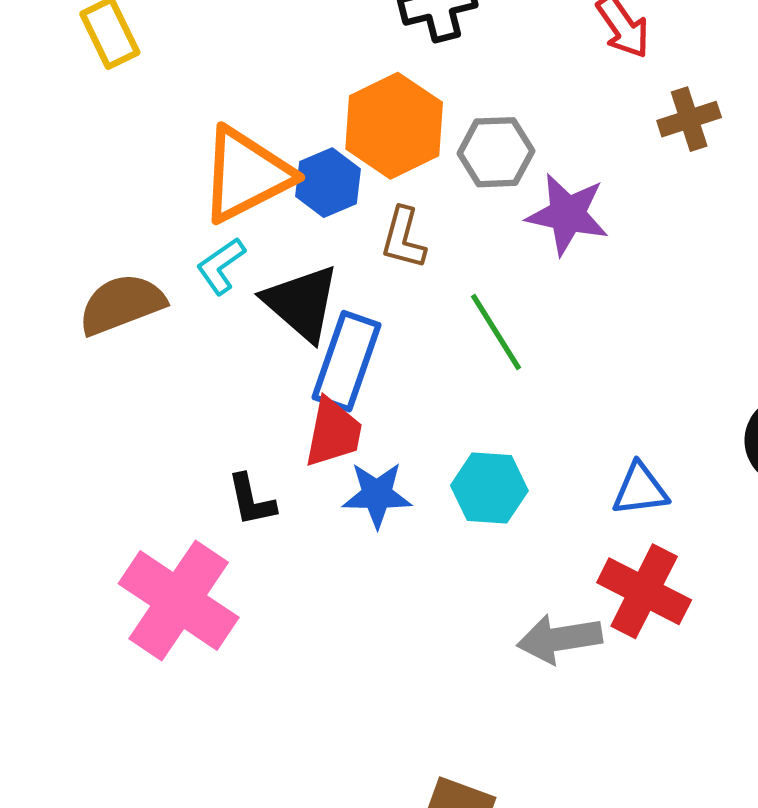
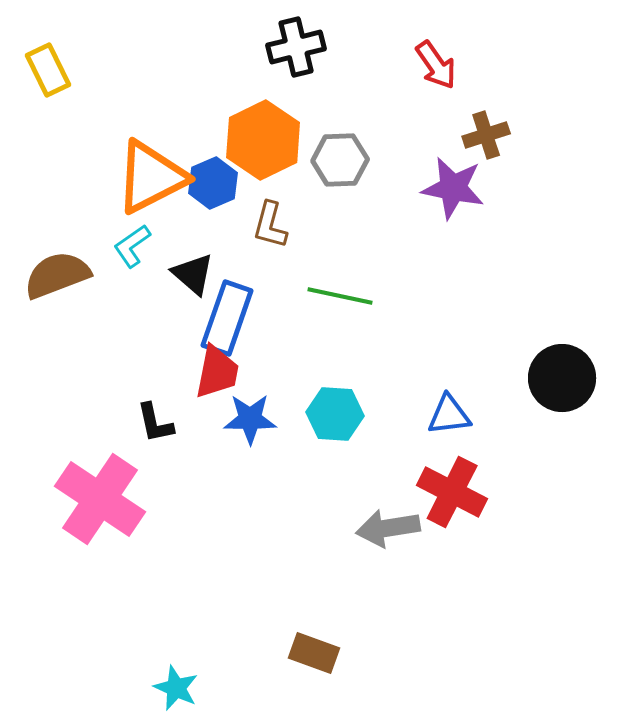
purple star: (567, 214) -> (453, 188), moved
black triangle: (302, 303) -> (193, 274), size x0.7
green line: (496, 332) -> (340, 296), turned -46

